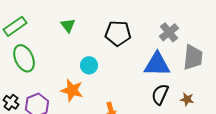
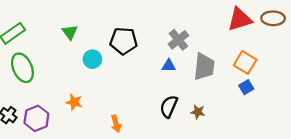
blue triangle: (157, 64) -> (169, 66), moved, size x0.5
cyan circle: (89, 65) -> (92, 59), moved
orange star: (72, 90) -> (74, 102), size x0.7

